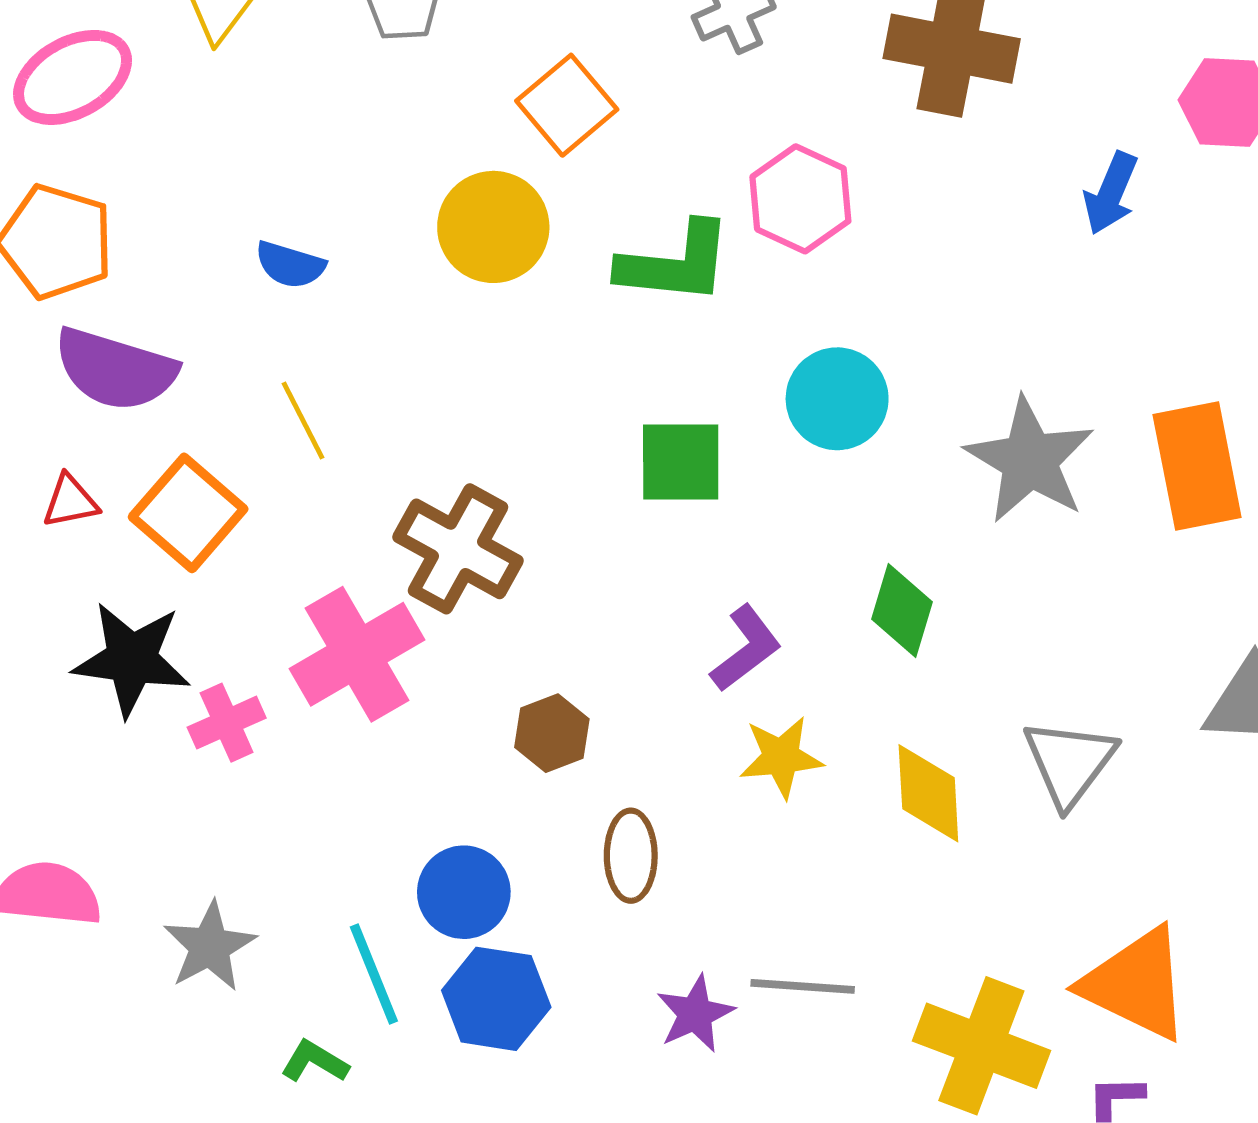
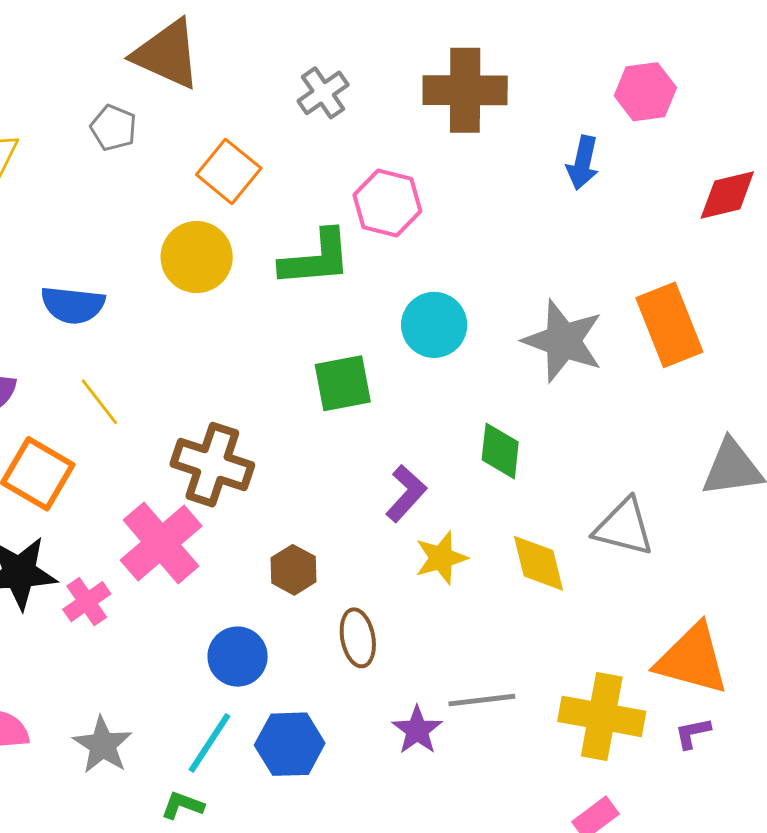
blue semicircle: (290, 265) -> (73, 305), size x1.4
gray triangle: (1069, 763) -> (624, 527), turned -42
blue circle: (464, 892) -> (238, 657), moved
cyan line: (374, 974) -> (210, 743), turned 66

